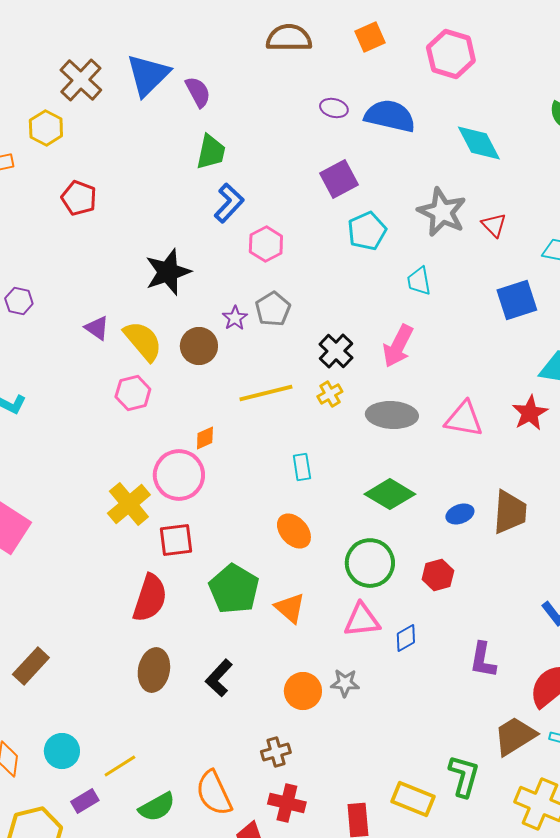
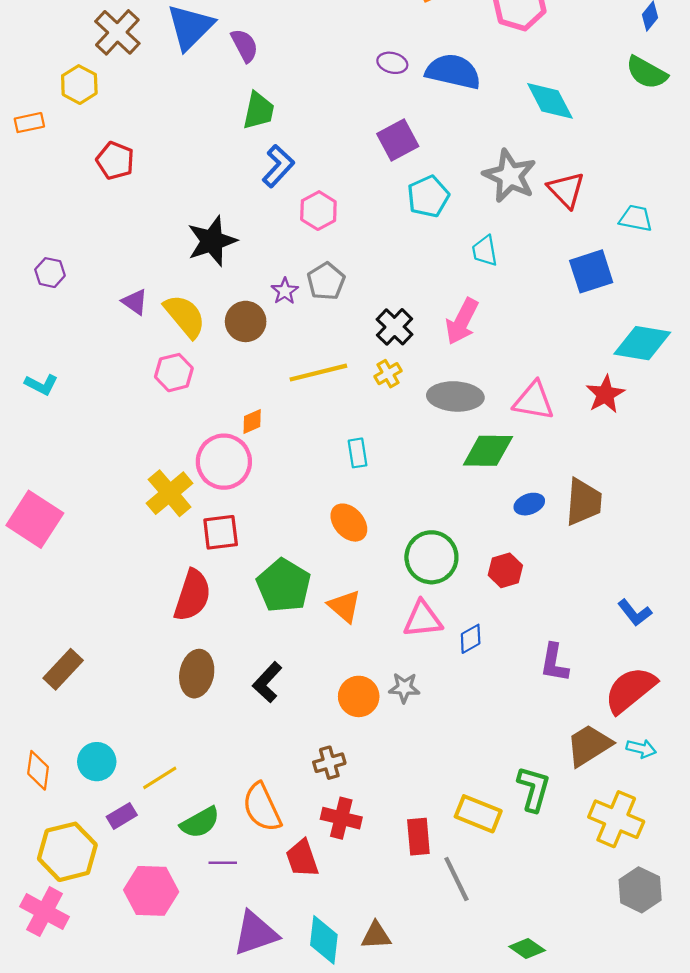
red triangle: (494, 225) -> (566, 190), size x1.4
green diamond: (390, 494) -> (488, 451), moved, turned -30

